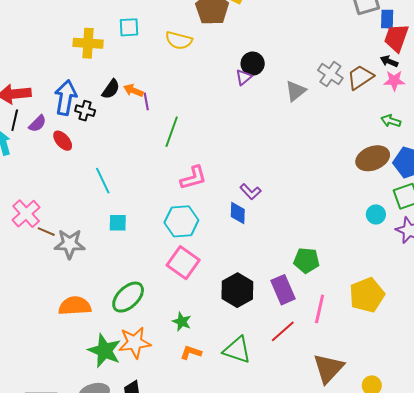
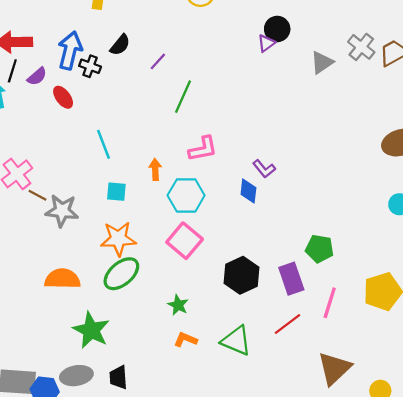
orange arrow: (133, 90) -> (155, 169), moved, turned 60
purple line: (146, 101) -> (158, 61), turned 48
orange star: (135, 343) -> (118, 239), moved

